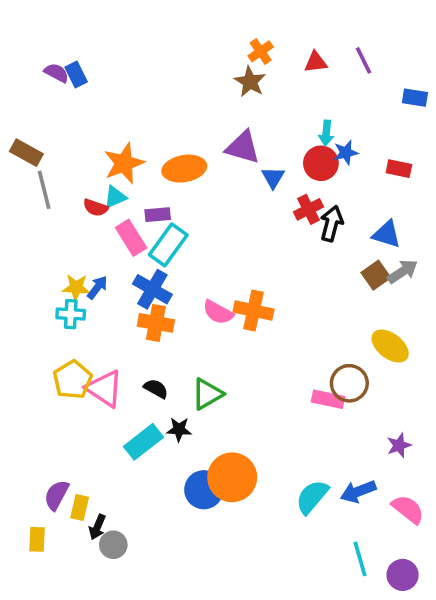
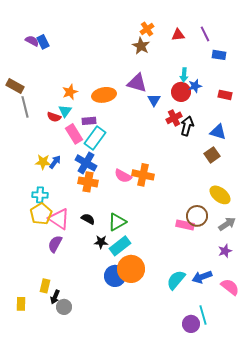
blue rectangle: (415, 98) -> (219, 55), moved
orange star: (124, 163) -> (70, 92), size x0.7
cyan triangle: (115, 197) -> (65, 111), turned -32
gray arrow: (403, 271) -> (227, 224), moved
cyan cross: (71, 314) -> (40, 195), moved
cyan rectangle: (143, 442) -> (120, 246), moved
purple semicircle: (57, 495) -> (55, 244), moved
purple circle: (403, 575) -> (191, 324), moved

